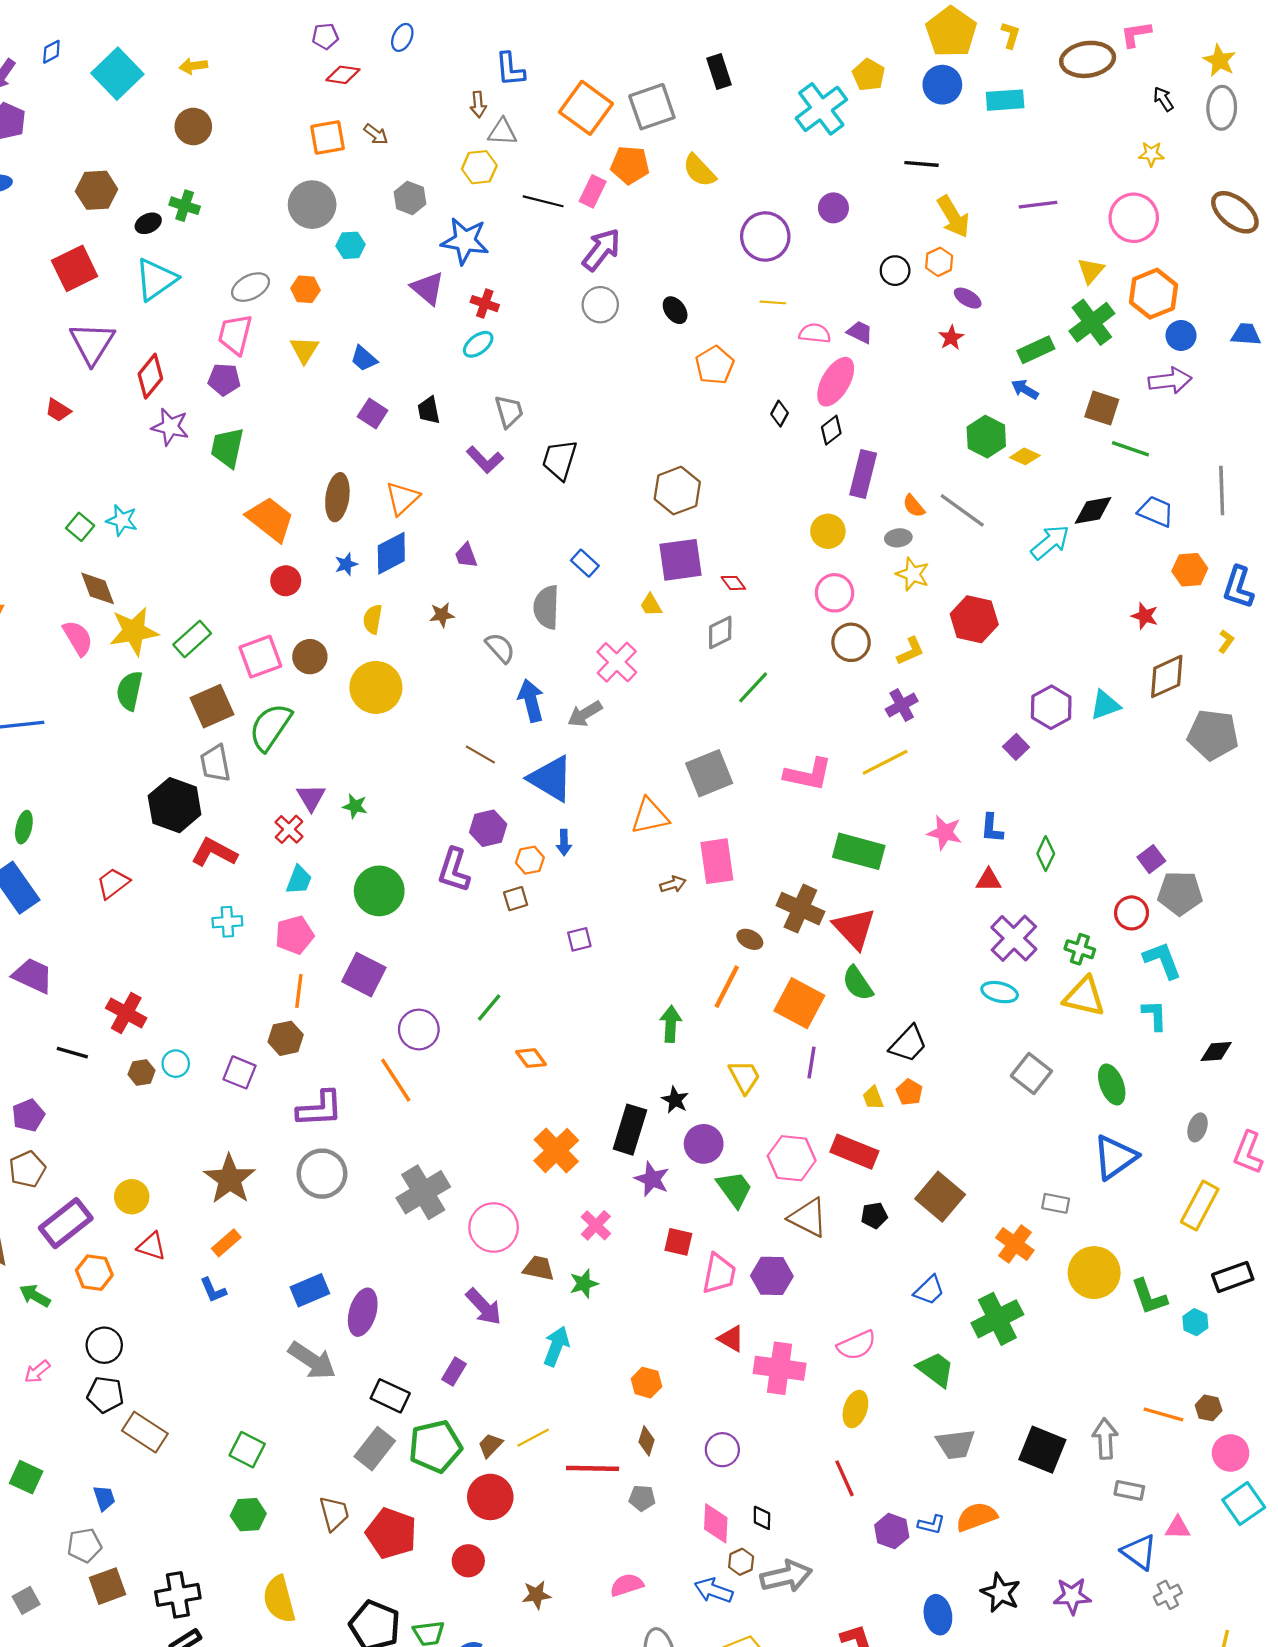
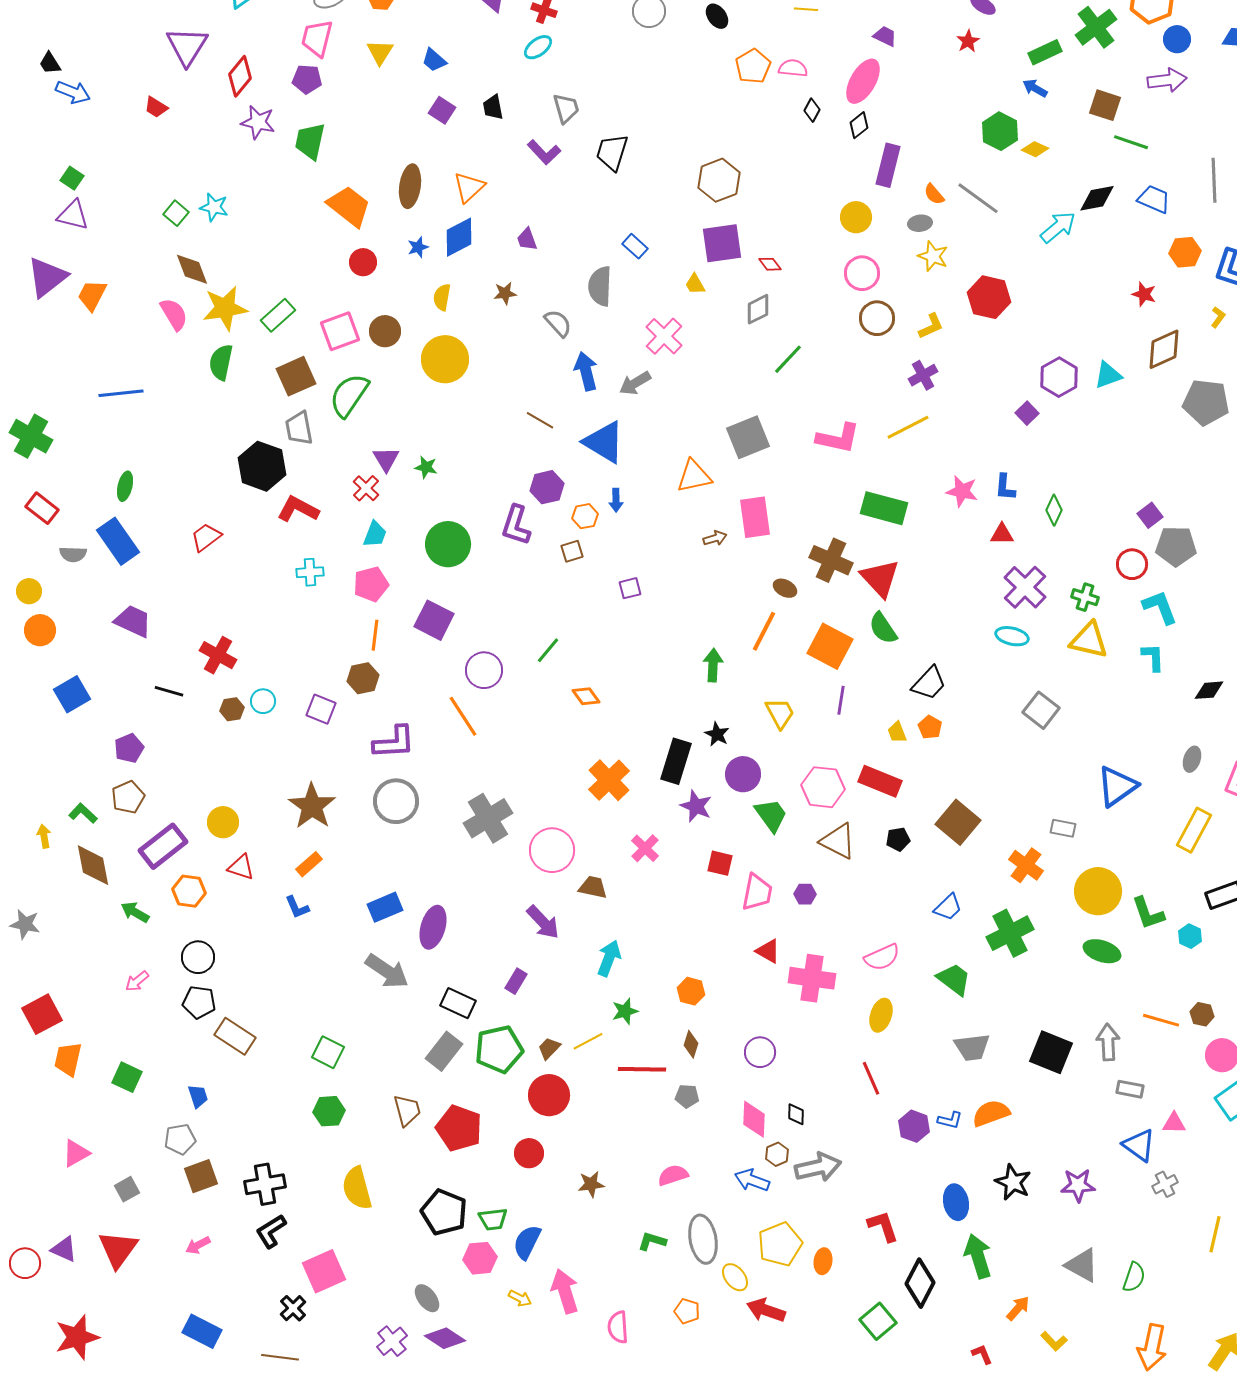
pink semicircle: (815, 333) -> (793, 68), moved
green ellipse: (1112, 1085) -> (1102, 951), moved, turned -51
purple hexagon: (772, 1276) -> (805, 894), size x0.6
green star: (584, 1284) -> (625, 1011), moved

